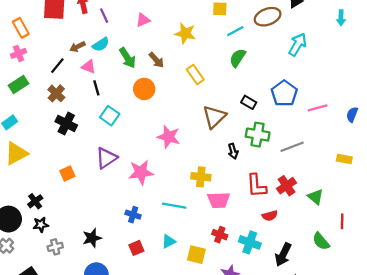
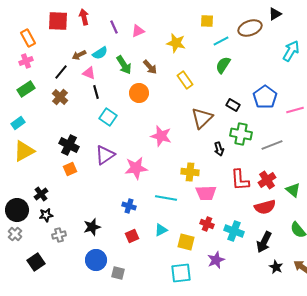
purple line: (104, 16) -> (114, 27), moved
cyan arrow: (298, 44) -> (291, 51), moved
black cross: (66, 123) -> (69, 145), moved
red semicircle: (270, 216) -> (265, 207), moved, size x1.5

